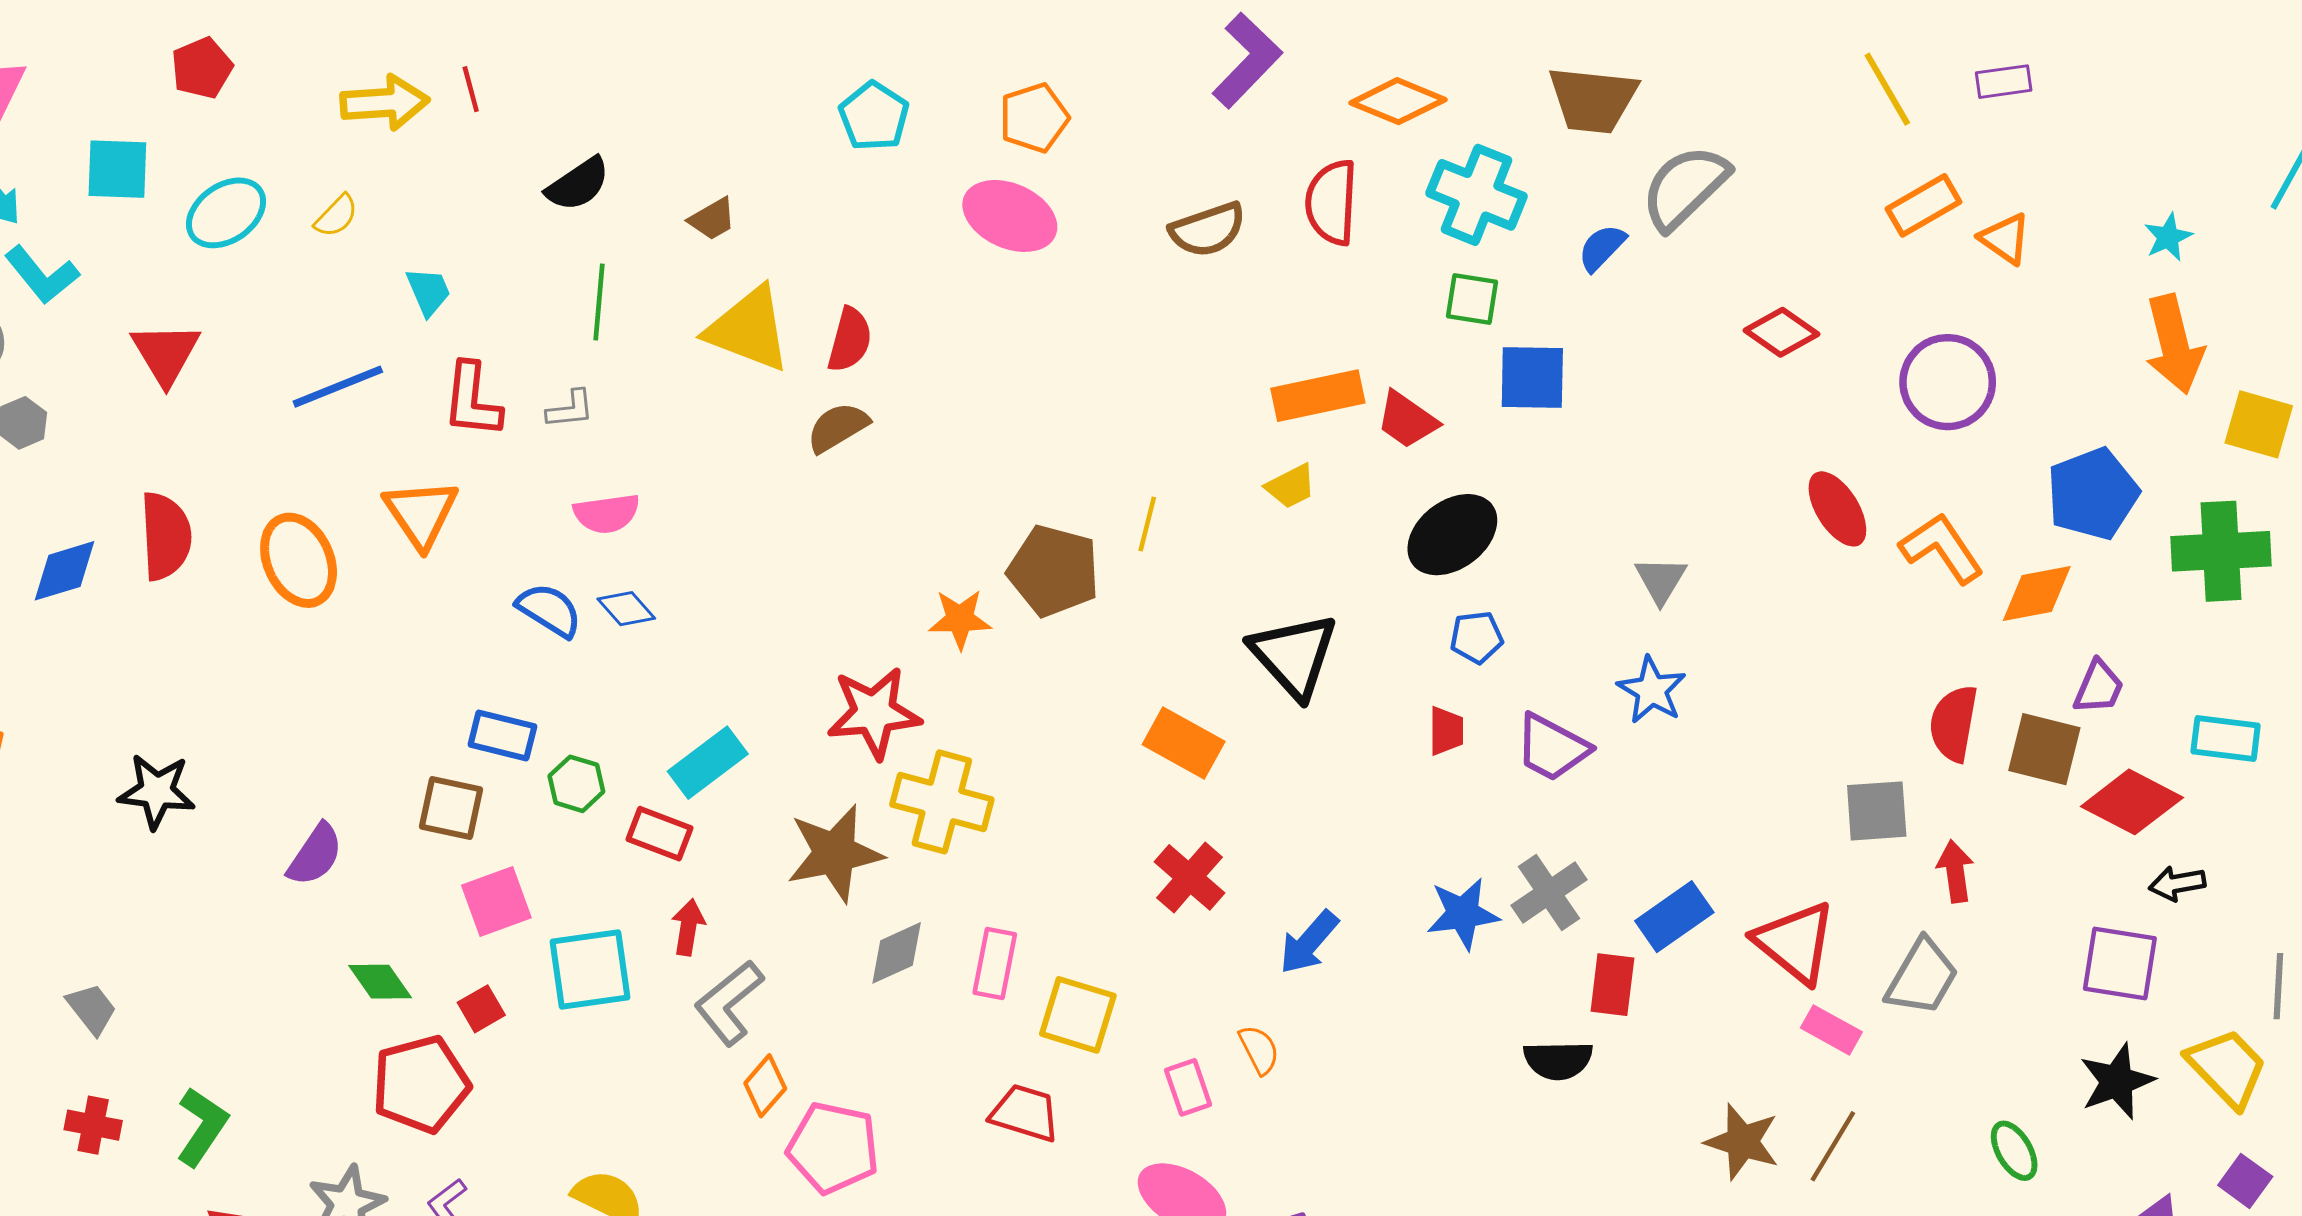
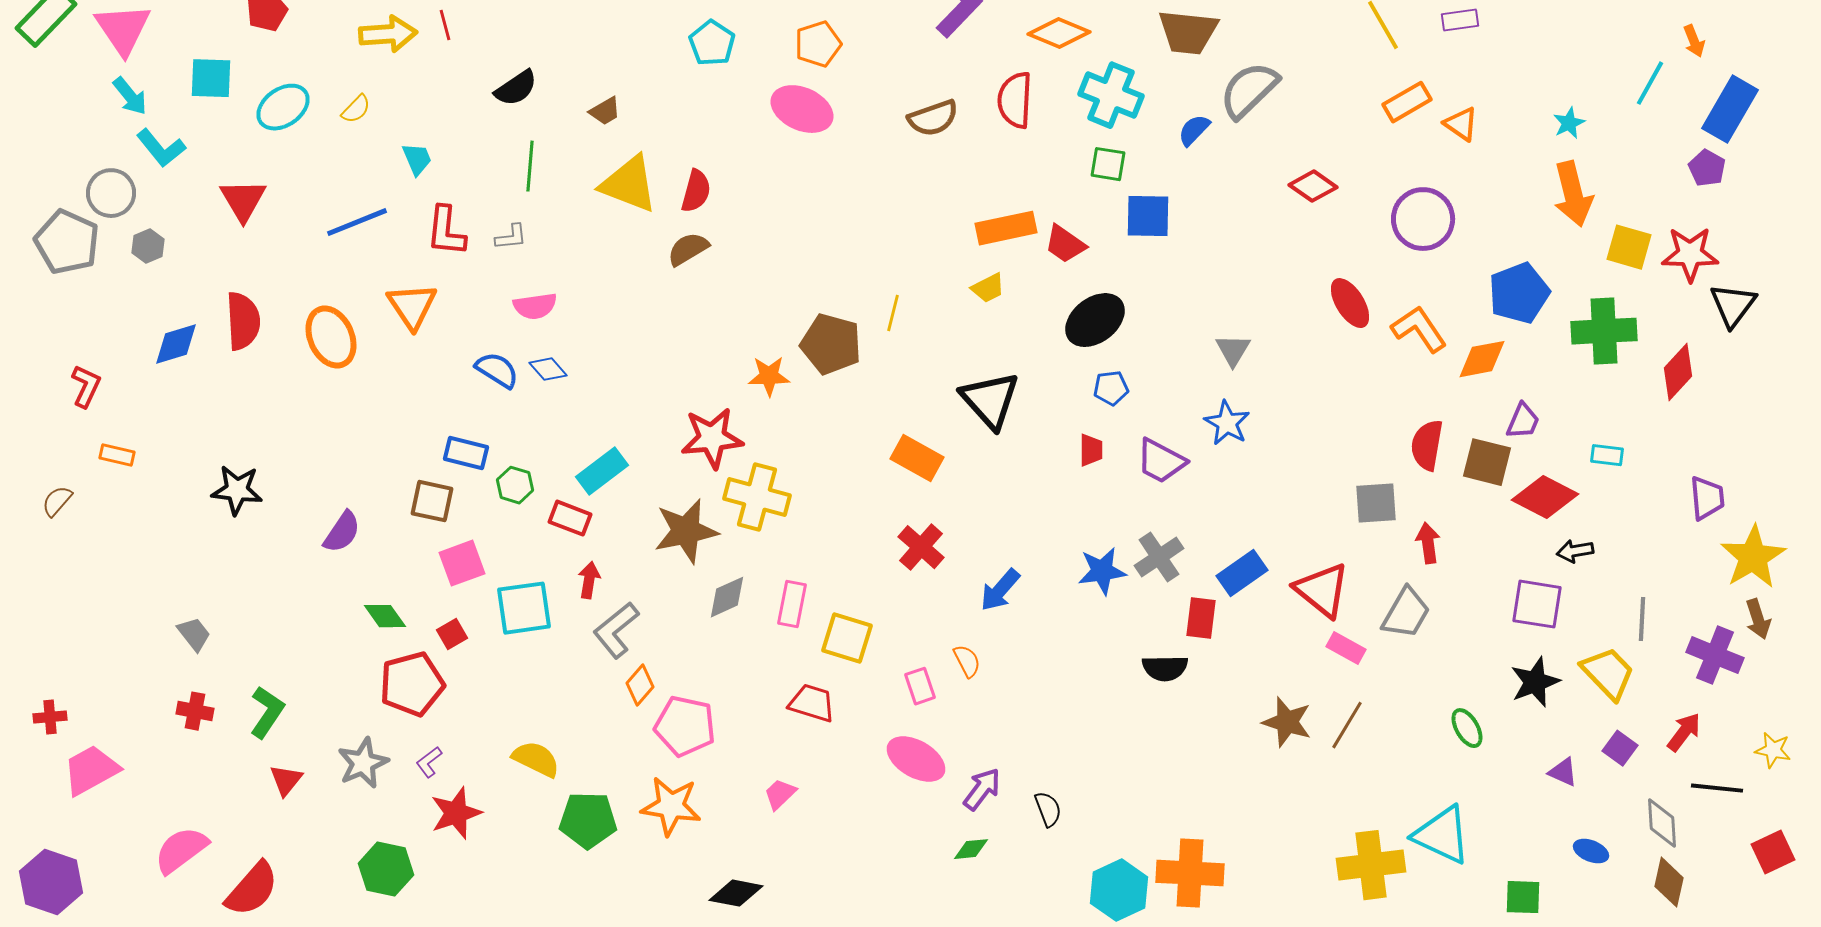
cyan rectangle: (2226, 738) -> (1607, 455), size x0.7

